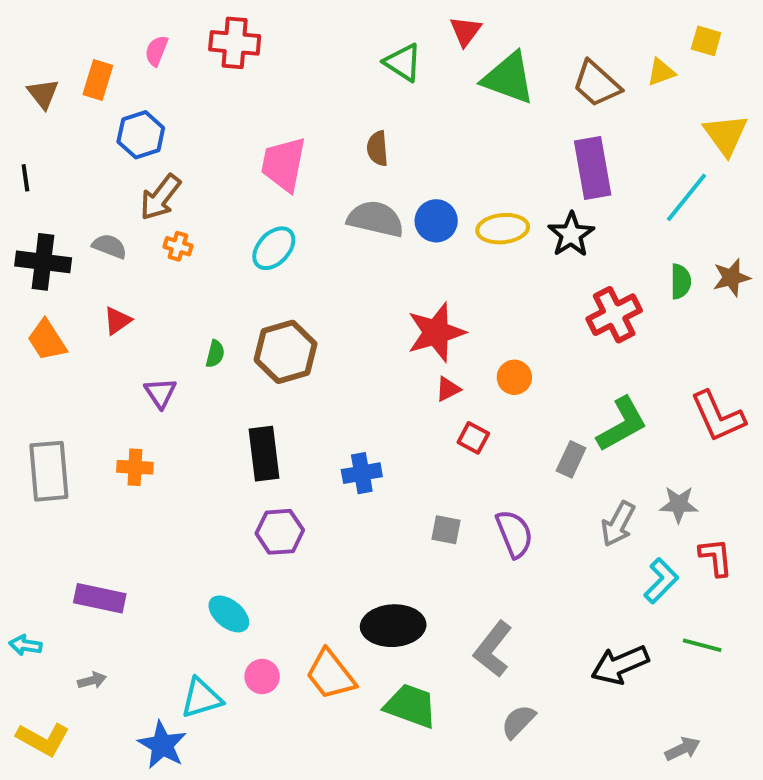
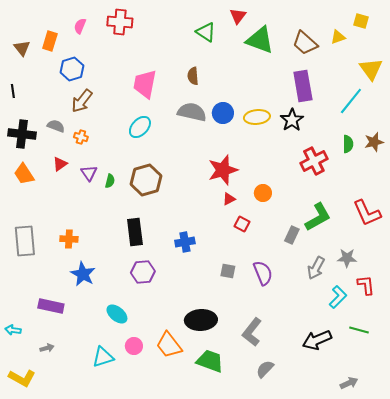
orange cross: (178, 246) -> (81, 137), moved
purple triangle: (160, 393) -> (89, 173), moved
blue star: (162, 745) -> (83, 274), moved

